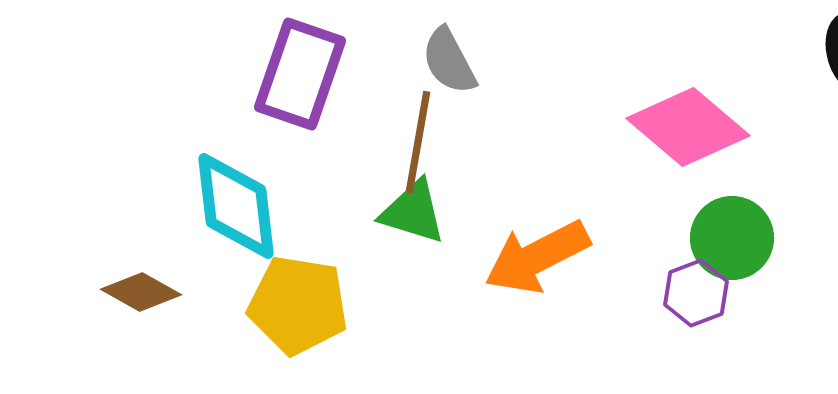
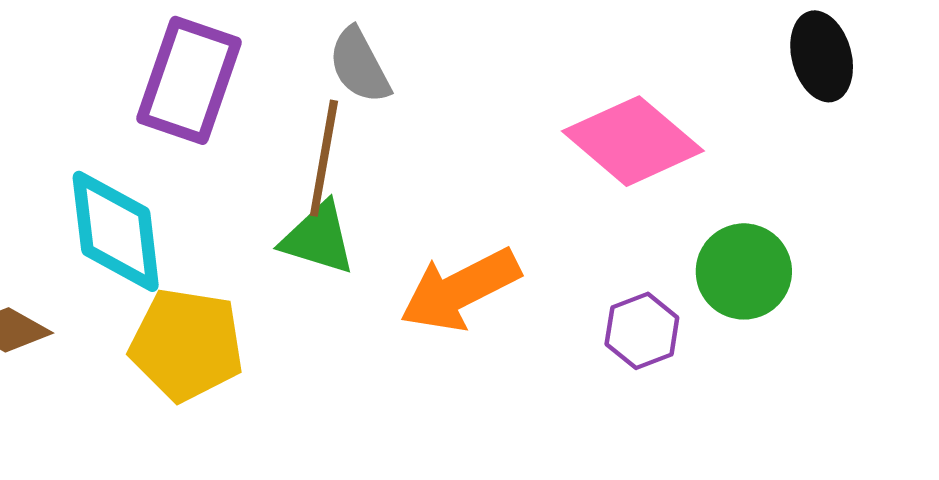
green circle: (732, 238) -> (744, 271), moved

